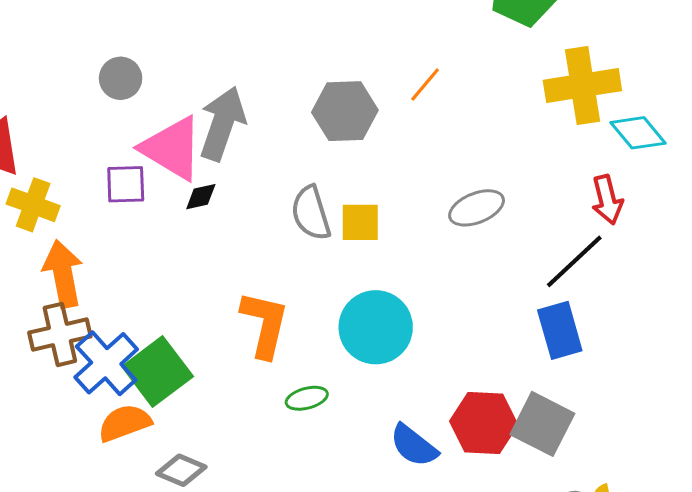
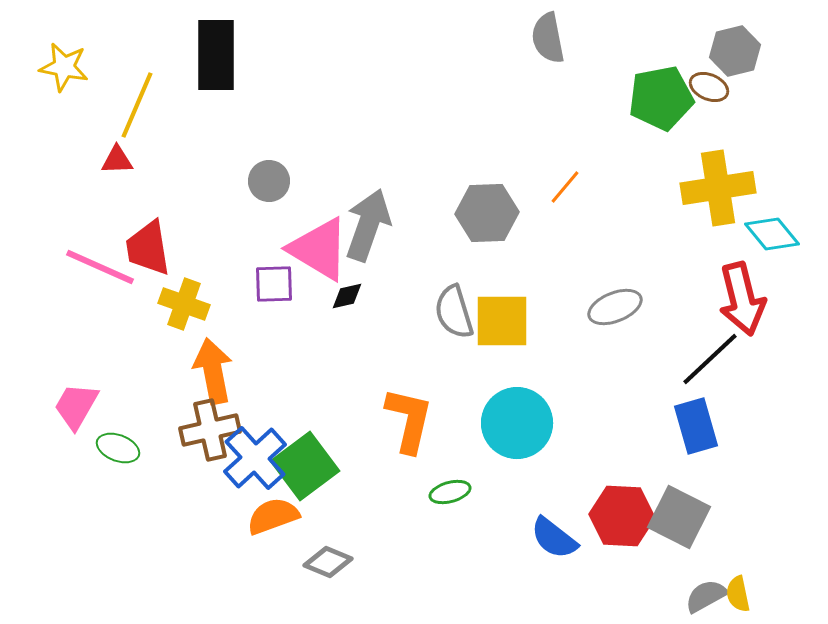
red arrow: (607, 200) -> (742, 299), size x1.5
yellow square: (360, 222) -> (502, 321), size x1.4

